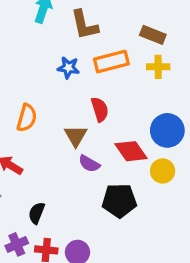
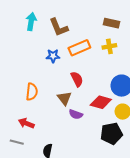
brown rectangle: (153, 35) -> (112, 23), moved
red diamond: (131, 151) -> (101, 102), turned -30
black pentagon: (119, 201) -> (111, 133), moved

